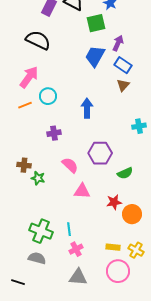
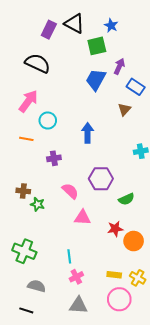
blue rectangle: (123, 65) -> (136, 87), moved
orange line: (25, 105) -> (26, 139), moved, turned 32
green cross: (41, 231) -> (24, 251), moved
black line: (18, 282) -> (26, 310), moved

